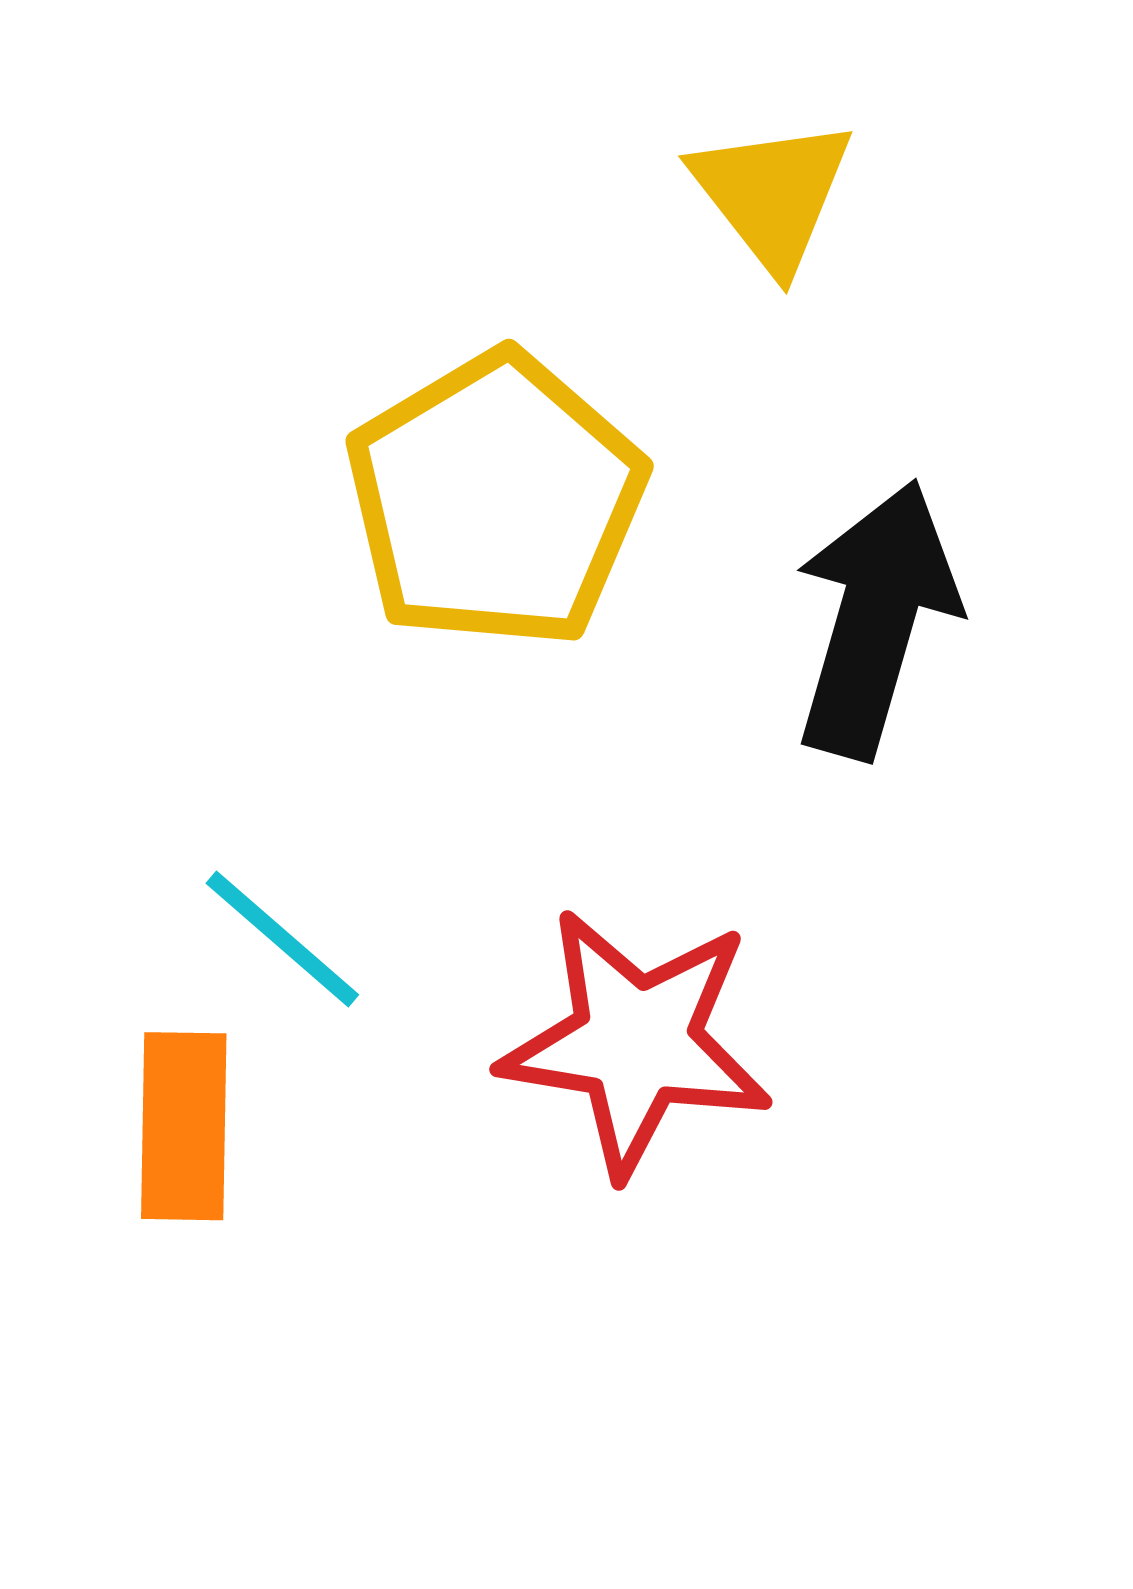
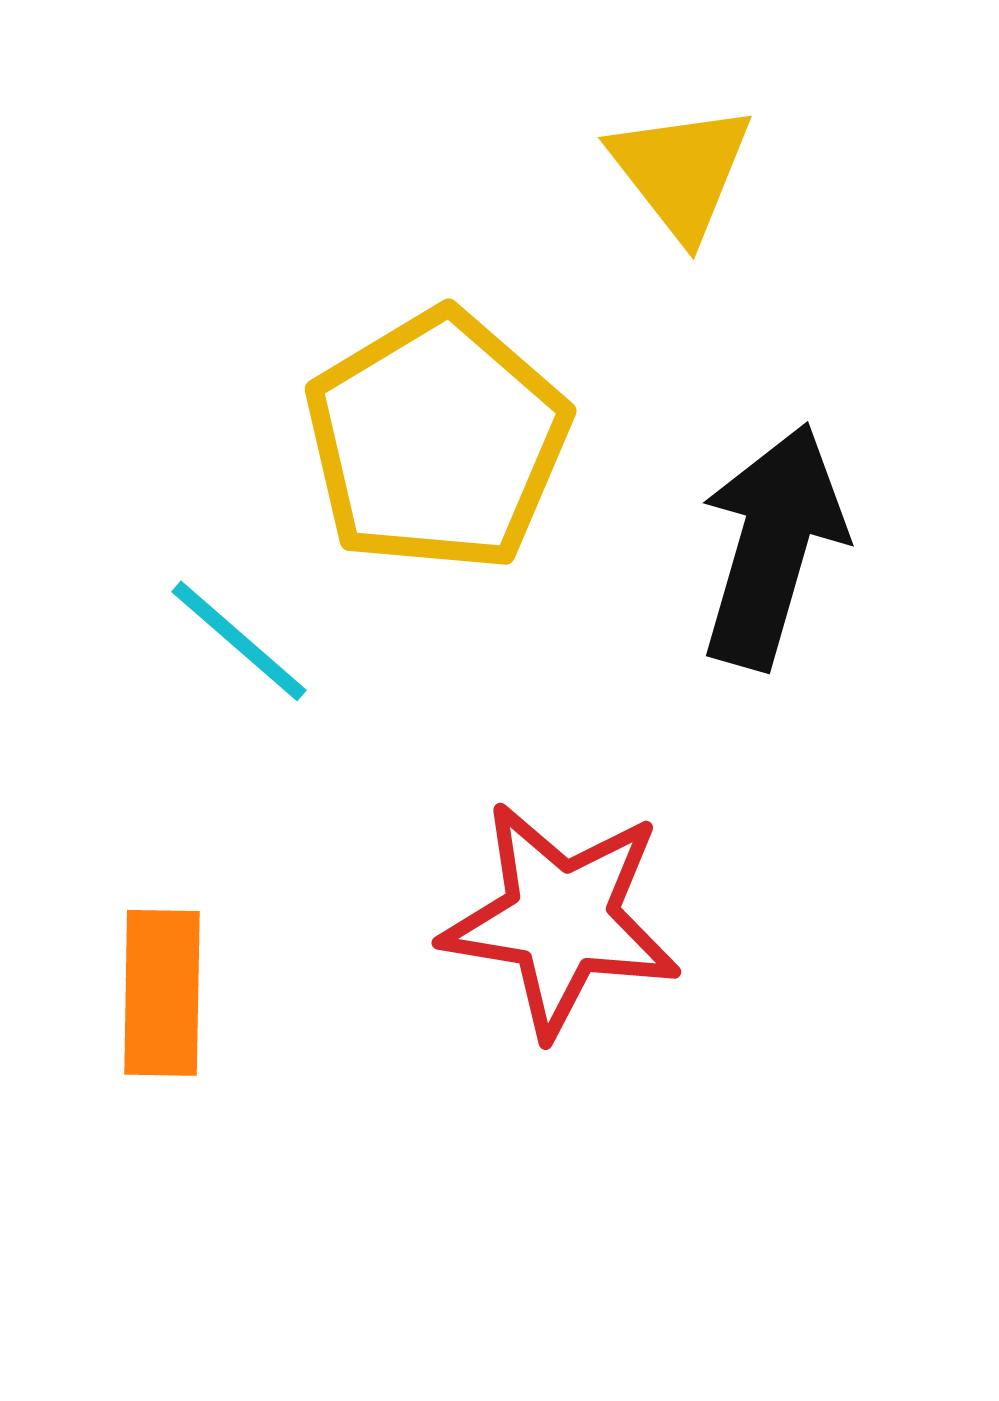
cyan line: (282, 939) -> (239, 641), moved

